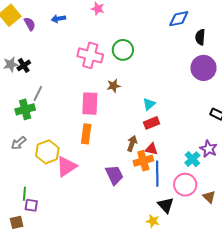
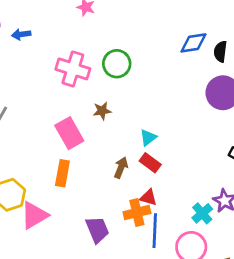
blue arrow: (58, 19) -> (21, 34), moved
blue diamond: (179, 19) -> (193, 43), moved
pink rectangle: (90, 104) -> (69, 133), turned -35
red rectangle: (151, 123) -> (150, 163), turned 56
brown arrow: (132, 144) -> (121, 168), moved

